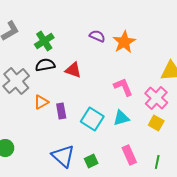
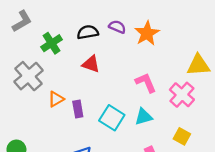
green cross: (44, 41) -> (52, 43), moved
black semicircle: (45, 65) -> (88, 32), moved
yellow square: (156, 123) -> (182, 136), moved

